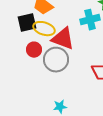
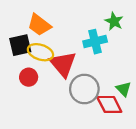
red triangle: (63, 39) -> (63, 64), turned 30
gray circle: (56, 60) -> (84, 89), moved

